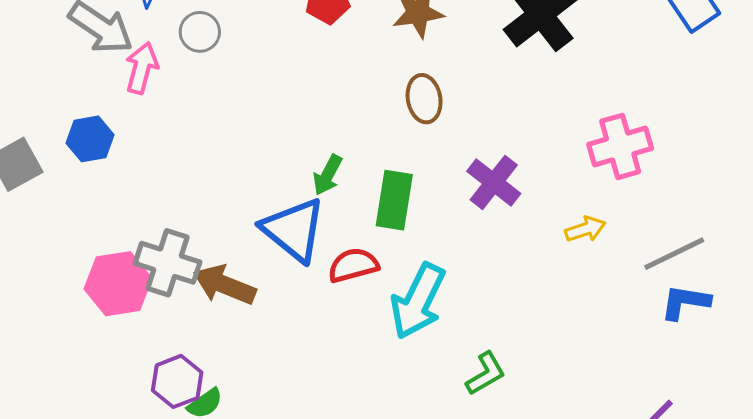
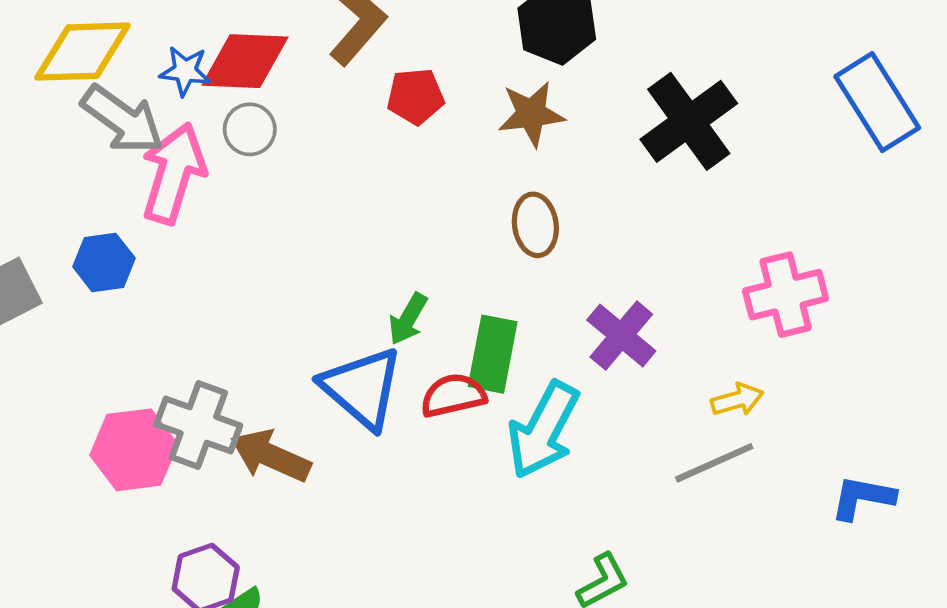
pink arrow: (142, 68) -> (173, 173), size x1.5
gray line: (674, 254) -> (714, 463), moved
red semicircle: (353, 265) -> (453, 395), moved
cyan arrow: (418, 301) -> (543, 430), moved

